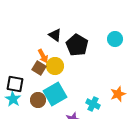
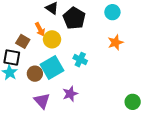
brown square: (39, 68) -> (23, 41), moved
orange star: (118, 94) -> (115, 42), moved
cyan cross: (93, 104) -> (80, 60), moved

